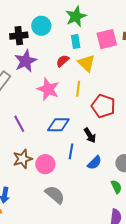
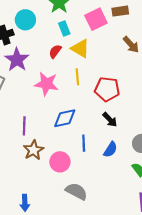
purple line: (19, 124) -> (24, 126), turned 42
black arrow: (90, 135) -> (110, 120), moved
brown star: (23, 159) -> (33, 150), moved

